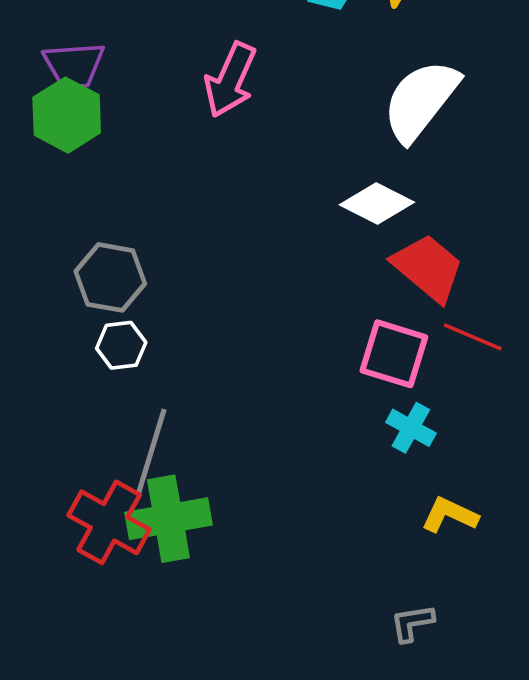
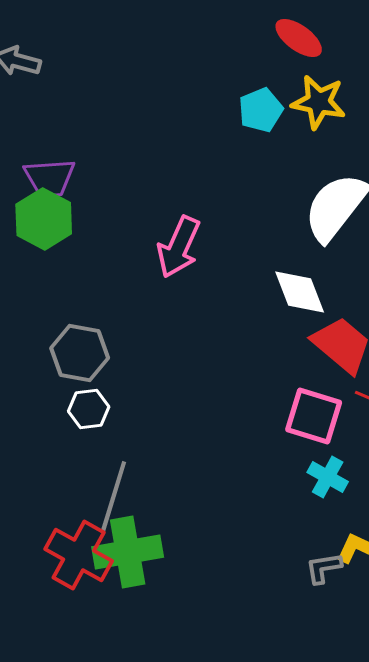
pink arrow: (230, 80) -> (179, 247), moved
white diamond: (377, 204) -> (300, 292), turned 42
gray L-shape: (412, 623) -> (324, 568), moved

